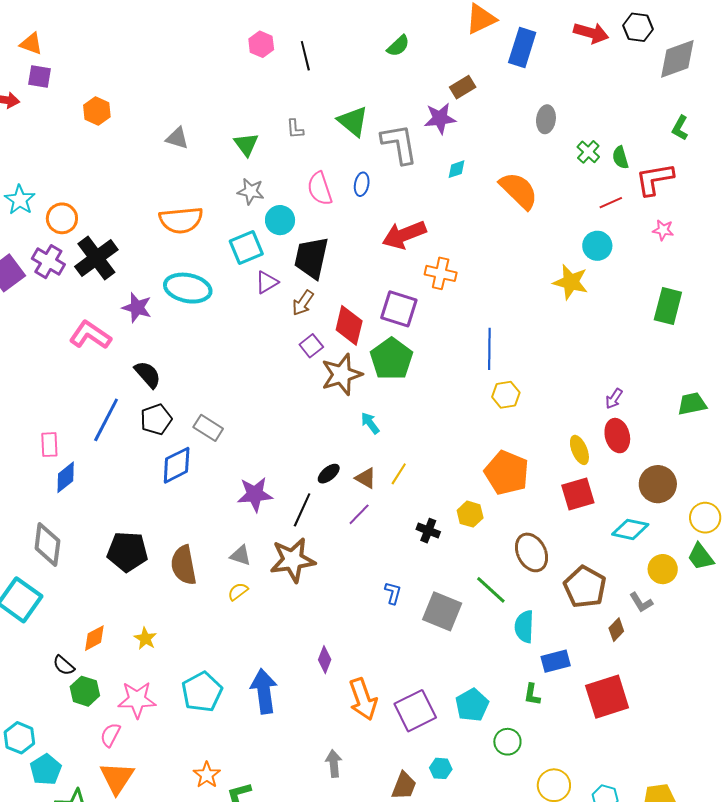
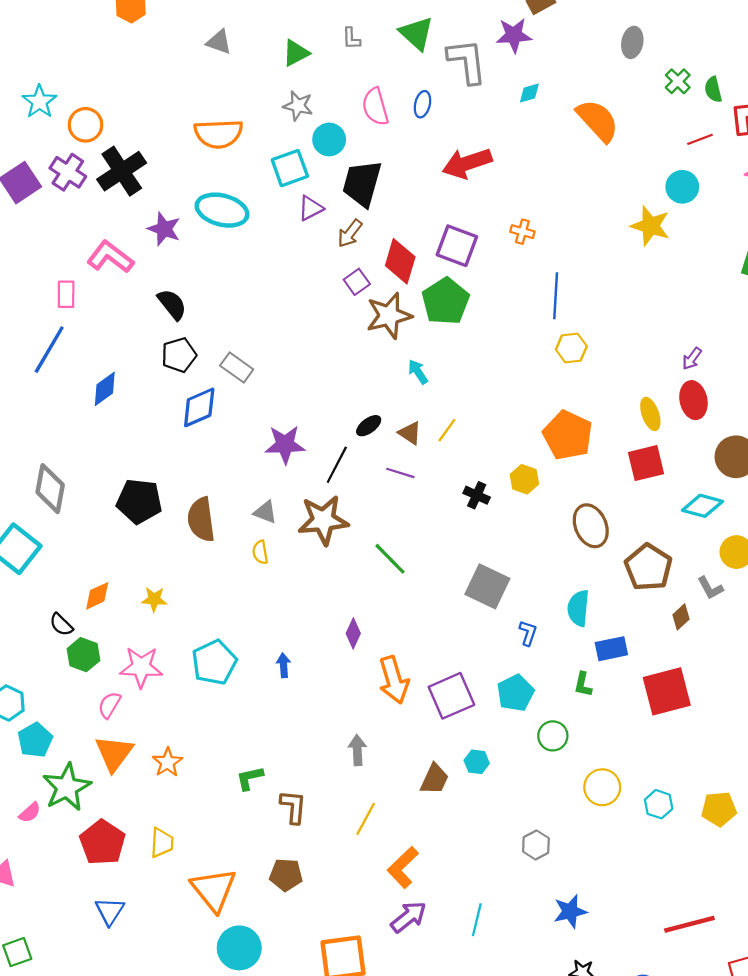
green triangle: (246, 144) -> (296, 53), turned 36
orange cross: (441, 273) -> (522, 232), moved, size x0.7
blue line: (106, 420) -> (49, 350), moved
pink rectangle: (49, 445) -> (66, 294), moved
blue diamond: (66, 477) -> (105, 389), moved
purple line: (359, 514) -> (400, 473), turned 60
green line: (491, 590) -> (390, 559), moved
yellow semicircle: (238, 592) -> (260, 552), turned -65
blue L-shape: (393, 593) -> (528, 633), moved
yellow star: (145, 639) -> (154, 599), turned -30
blue arrow: (264, 691) -> (284, 665), size x0.5
orange star: (207, 775) -> (167, 762), moved

